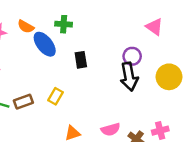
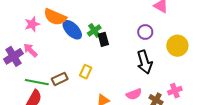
green cross: (64, 24) -> (94, 31), moved, turned -32
orange semicircle: (26, 27) -> (55, 17), size x1.6
black arrow: (129, 77) -> (145, 62), moved

